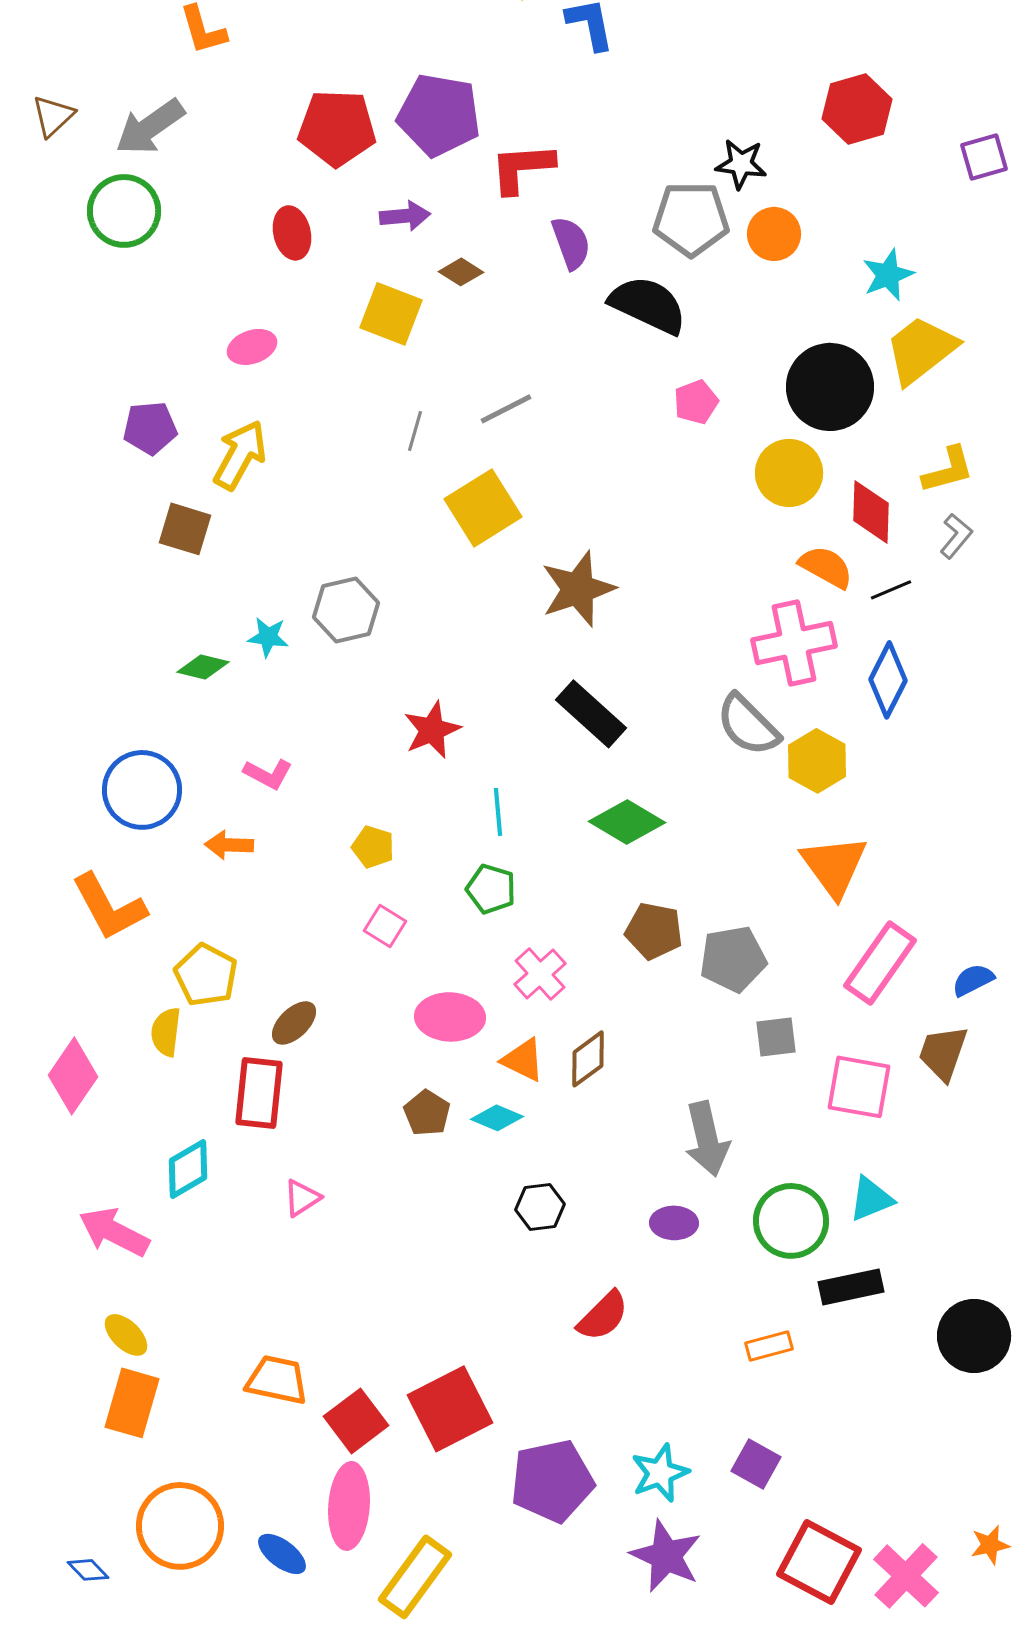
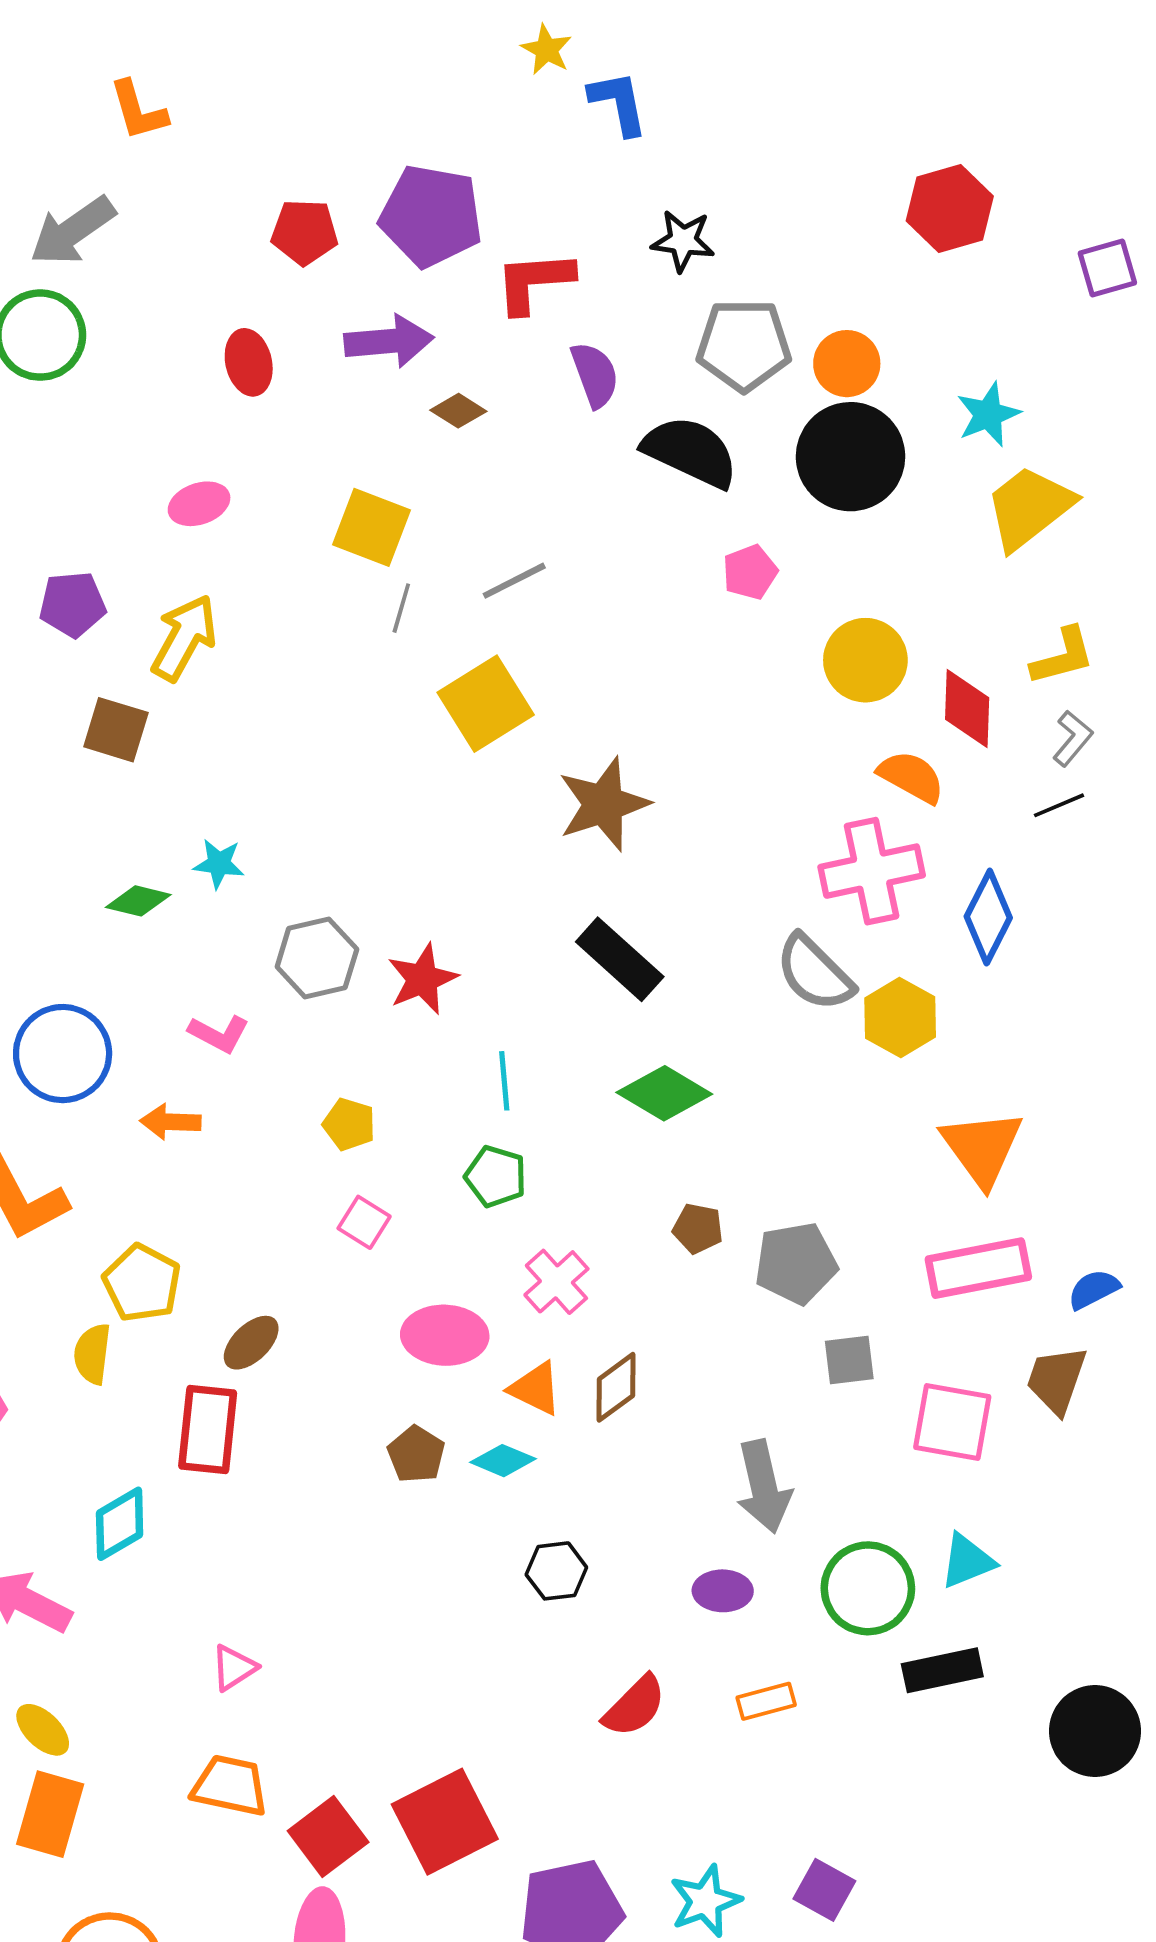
red pentagon: (337, 128) -> (305, 232), size x0.7
black star: (741, 164) -> (683, 241), moved
purple arrow: (405, 216) -> (389, 341), size x1.4
yellow square: (391, 314) -> (372, 527), moved
black circle: (830, 387) -> (851, 457), moved
black line: (891, 590) -> (1059, 805), moved
gray hexagon: (346, 610) -> (317, 958), moved
orange triangle: (834, 866) -> (982, 1148), moved
brown pentagon: (654, 931) -> (698, 1228), size x0.7
pink rectangle: (880, 963) -> (978, 1268), turned 44
pink triangle: (302, 1198) -> (234, 1668), moved
orange rectangle: (769, 1346) -> (766, 1701), moved

